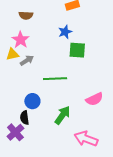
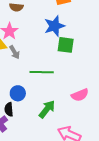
blue star: (65, 32) -> (54, 26), size x1.5
gray arrow: (27, 60) -> (15, 52), turned 88

